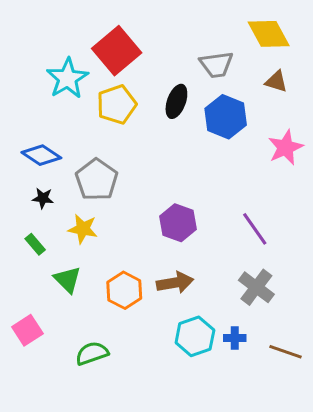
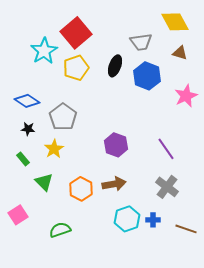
yellow star: (83, 229) -> (54, 149), turned 30

